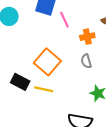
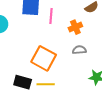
pink line: (64, 20) -> (51, 16), turned 42
gray semicircle: (86, 61) -> (79, 50), turned 112

